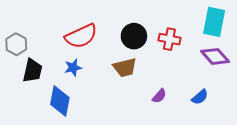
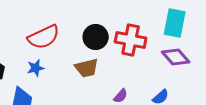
red cross: (169, 39) -> (131, 40), size x1.4

